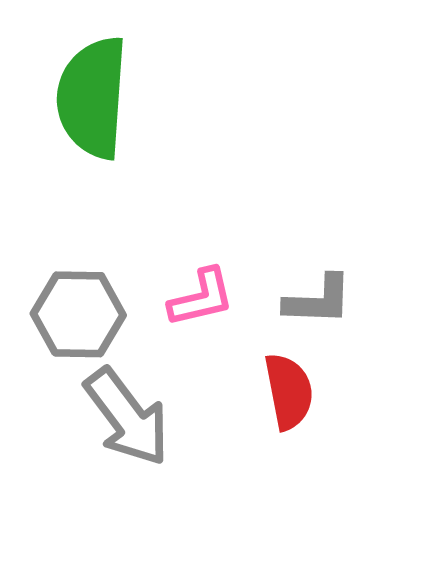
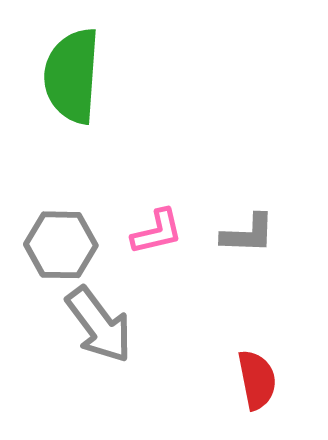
red semicircle: (289, 391) -> (257, 380), moved

